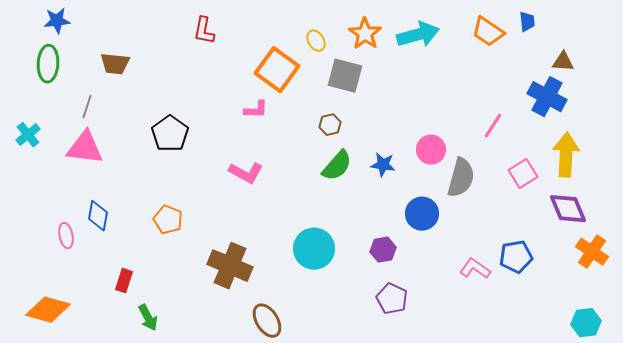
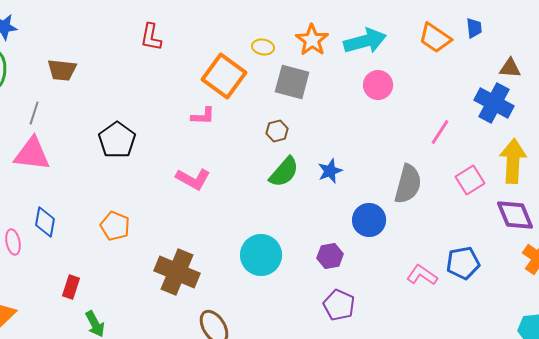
yellow ellipse: (316, 41) -> (263, 47), turned -50
pink circle: (431, 150) -> (378, 85), moved
blue star: (383, 165) -> (330, 171), turned -30

